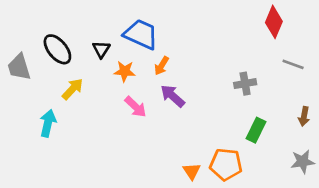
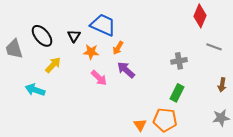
cyan arrow: (48, 123) -> (35, 90), turned -84
green rectangle: (256, 130) -> (177, 93), moved

